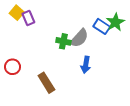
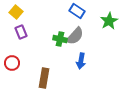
purple rectangle: (28, 18) -> (21, 32), moved
blue rectangle: (102, 26) -> (77, 11), moved
brown rectangle: (46, 83) -> (44, 78), turned 42

